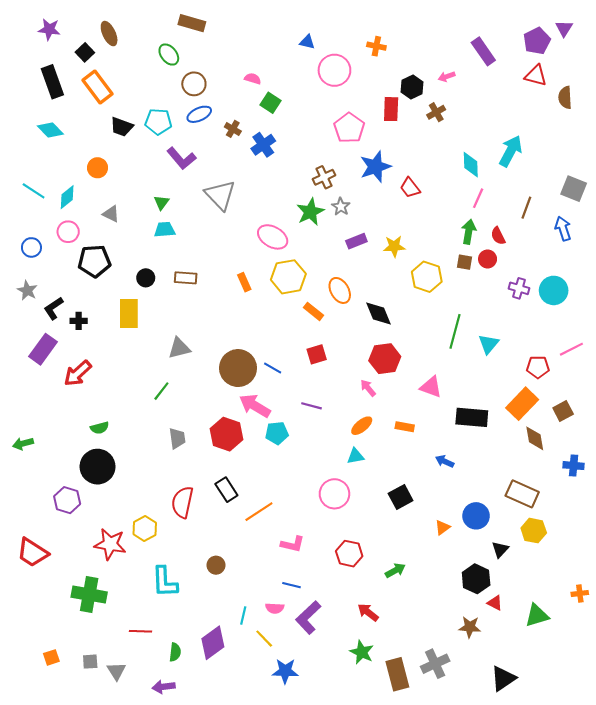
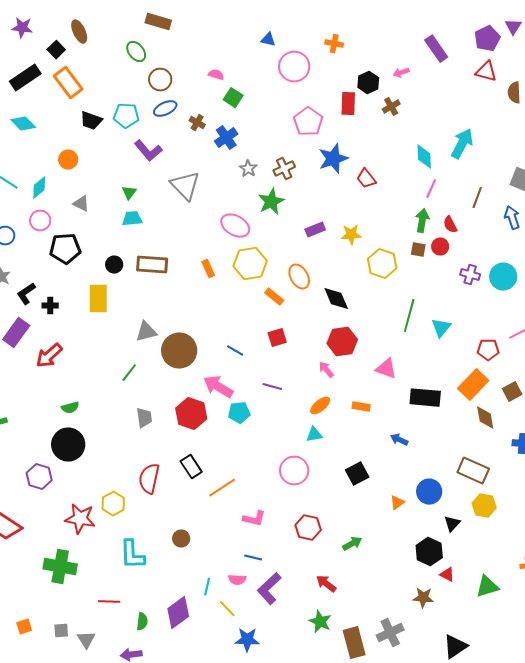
black rectangle: (52, 82) -> (25, 78), turned 76
gray star: (341, 207) -> (248, 169), moved
brown rectangle: (186, 278) -> (152, 265), size x1.4
brown circle: (238, 368) -> (179, 351), moved

